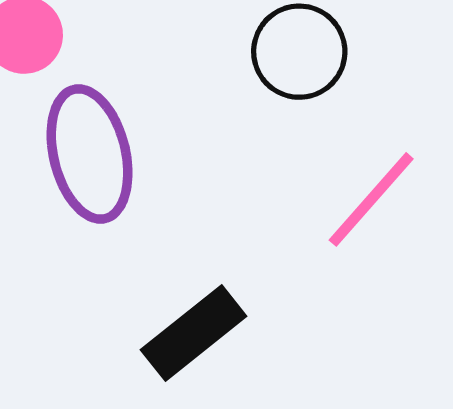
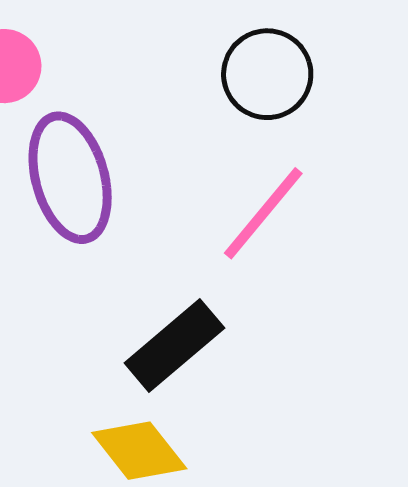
pink line: (371, 199) -> (263, 213), moved

